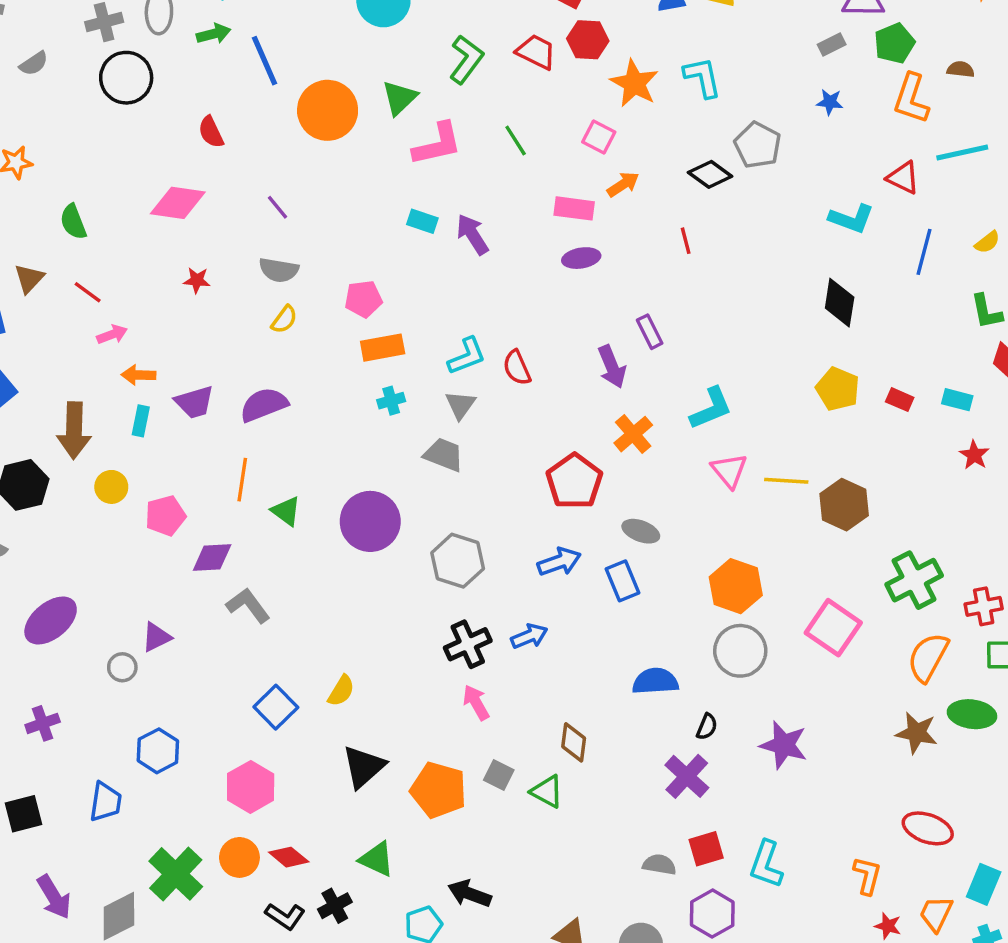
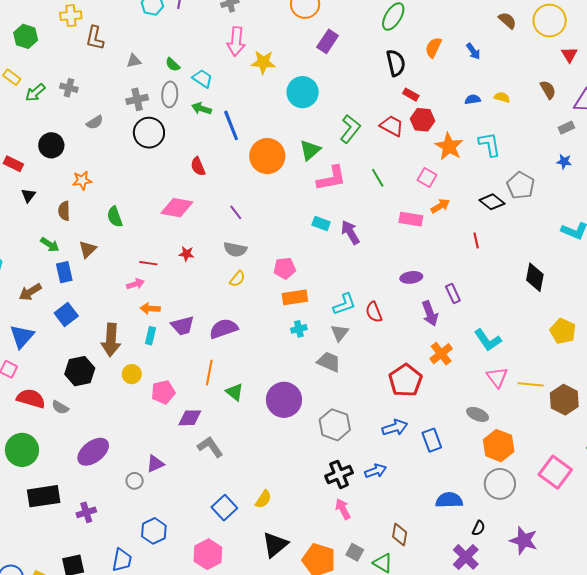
green arrow: (214, 34) -> (202, 109), turned -150
purple ellipse: (581, 258) -> (411, 277), moved
red line: (88, 292) -> (148, 263), moved, turned -30
black diamond: (840, 303) -> (535, 277), moved
cyan L-shape: (711, 408) -> (488, 340), turned 76
gray ellipse: (641, 531) -> (477, 414), moved

